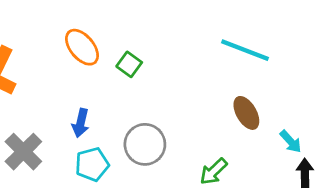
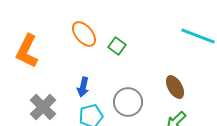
brown ellipse: (246, 113) -> (175, 87), moved

